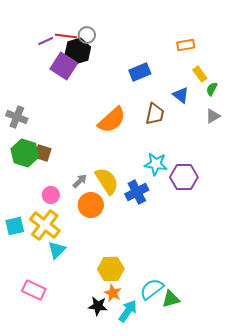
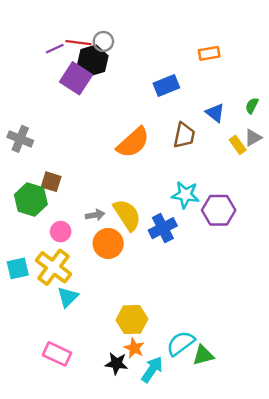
orange rectangle: (186, 45) -> (209, 53), moved
yellow rectangle: (200, 74) -> (238, 145), moved
green hexagon: (25, 153) -> (31, 200), moved
gray arrow: (80, 181) -> (95, 215), turned 35
pink rectangle: (34, 290) -> (57, 354), moved

